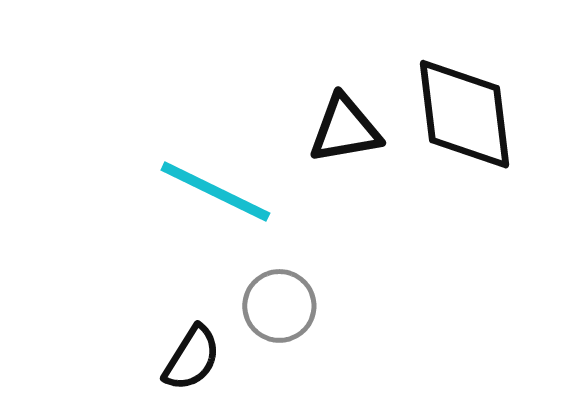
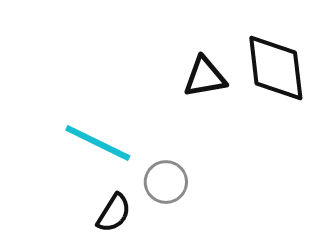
cyan line: (215, 192) -> (98, 143), moved

